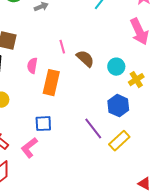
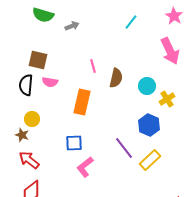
brown semicircle: (85, 59) -> (116, 78), turned 60
pink semicircle: (32, 66) -> (50, 82), moved, turned -91
pink L-shape: (29, 148) -> (85, 167), moved

